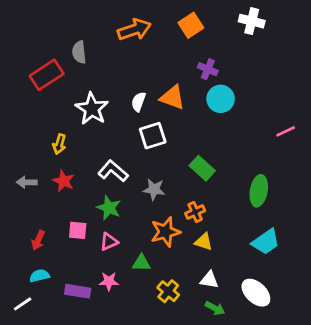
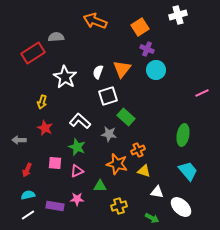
white cross: (252, 21) -> (178, 15), turned -30
orange square: (191, 25) -> (140, 27), moved
orange arrow: (134, 30) -> (95, 21), turned -140
gray semicircle: (79, 52) -> (56, 37), turned 91
orange triangle: (172, 97) -> (122, 69), turned 48
green rectangle: (202, 168) -> (126, 117), moved
gray arrow: (27, 182) -> (19, 140), moved
orange star: (165, 232) -> (117, 164), turned 30
cyan trapezoid: (266, 242) -> (188, 171), turned -95
white triangle: (209, 280) -> (157, 192), moved
yellow cross: (168, 291) -> (119, 206), turned 35
white line: (23, 304) -> (28, 215), moved

